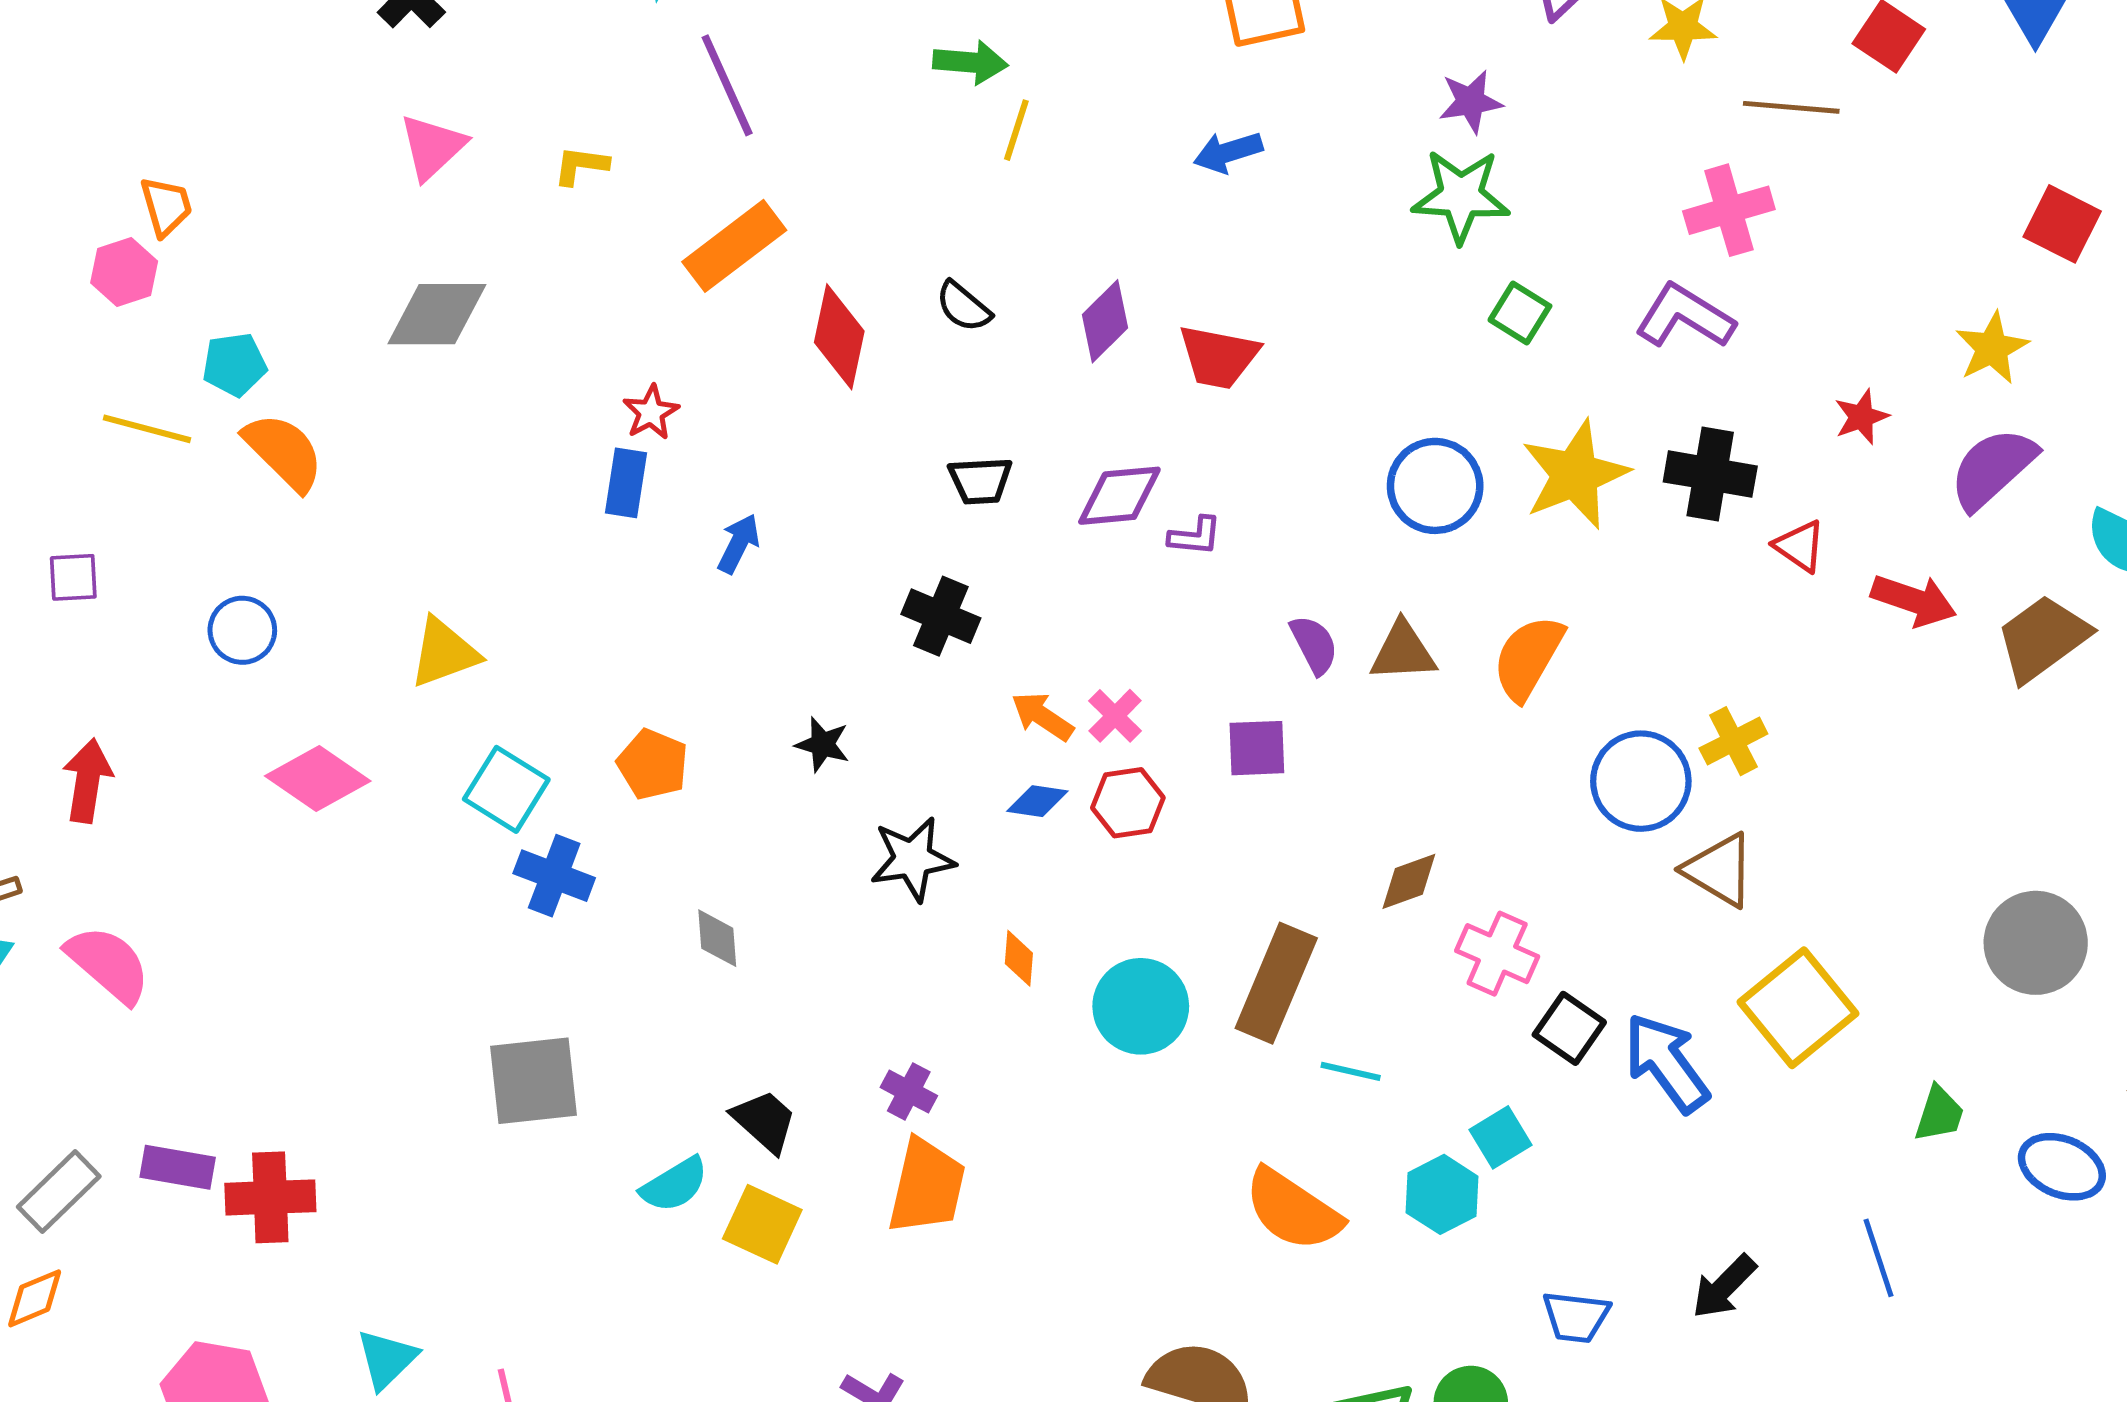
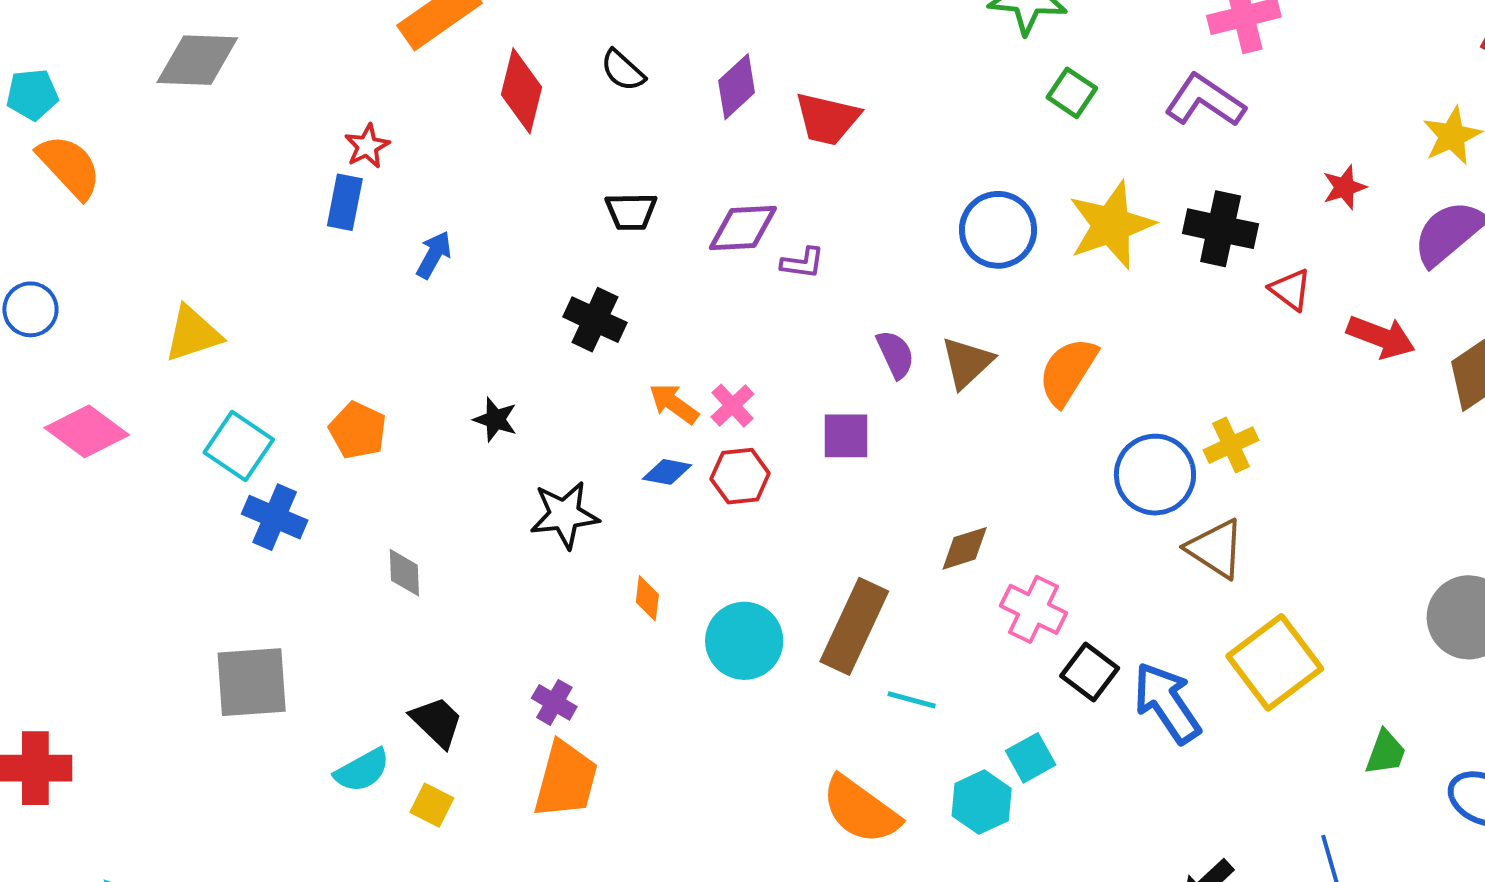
brown triangle: (1403, 652) -> (967, 363), turned -42
yellow square: (762, 1224) -> (432, 805), size x0.7

